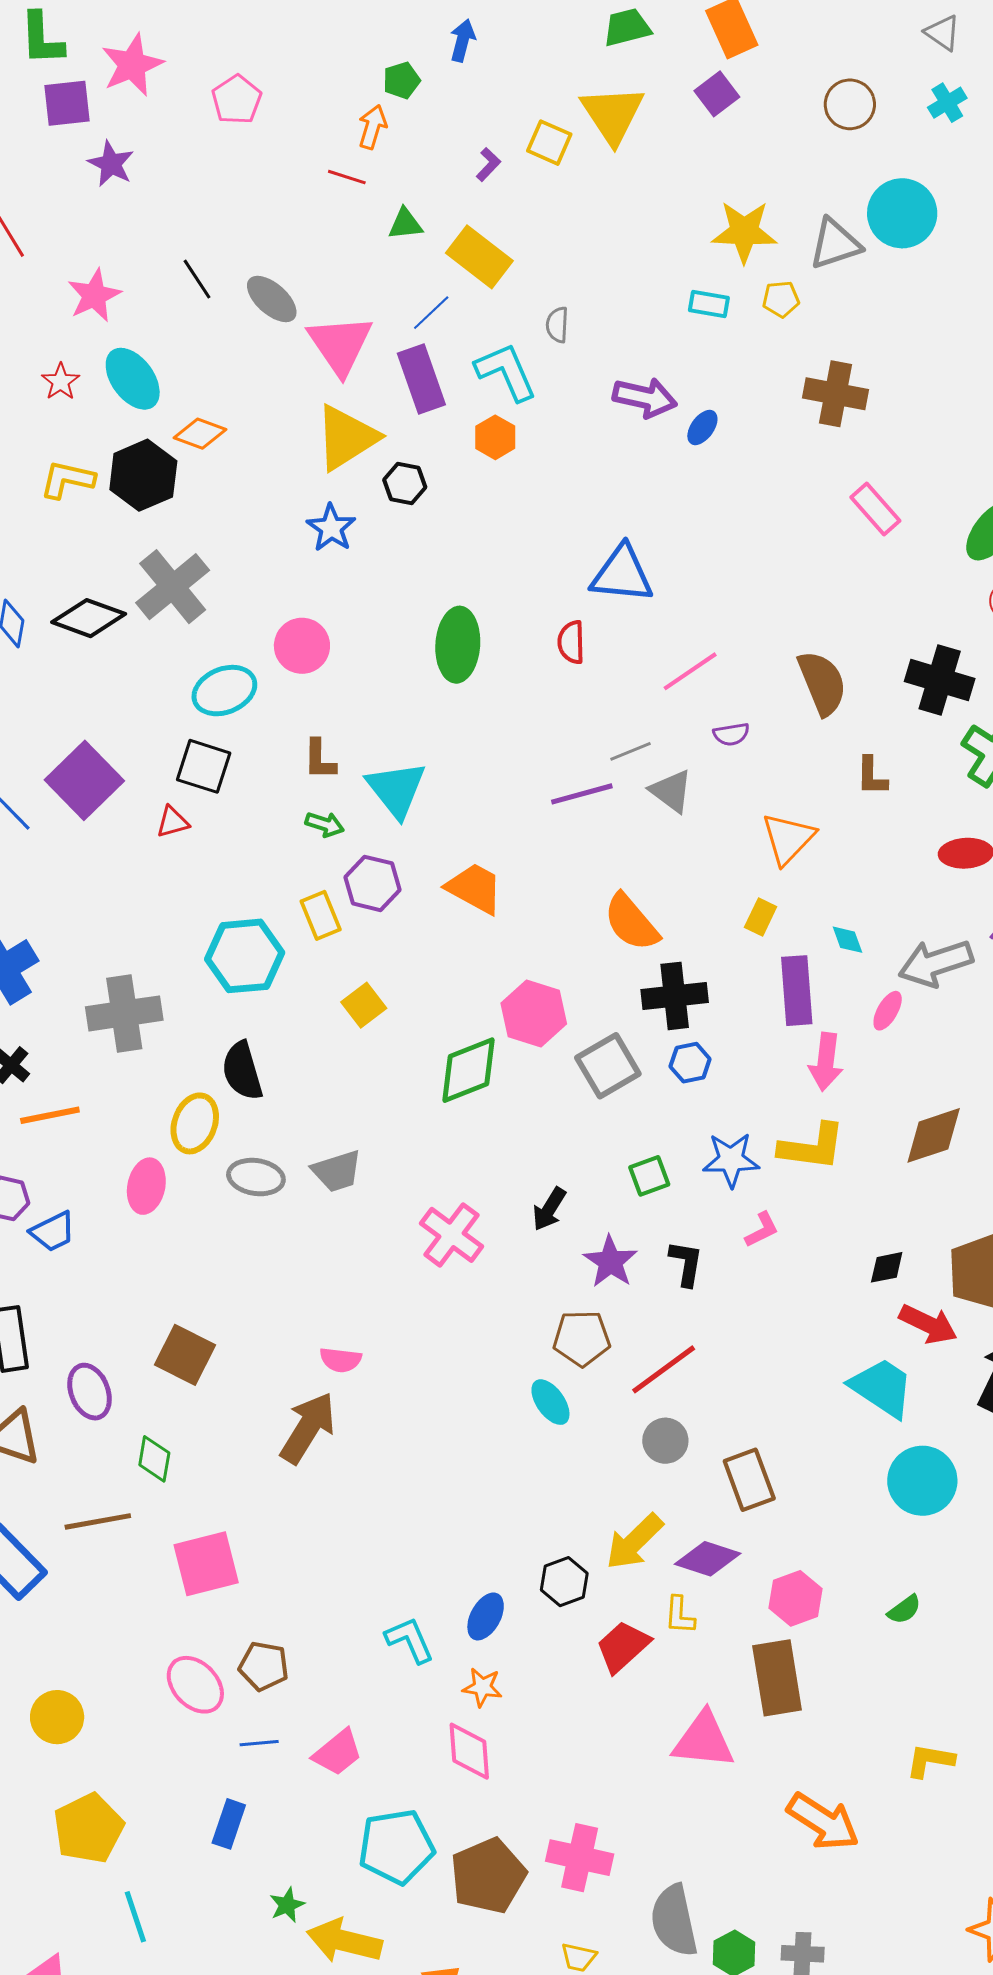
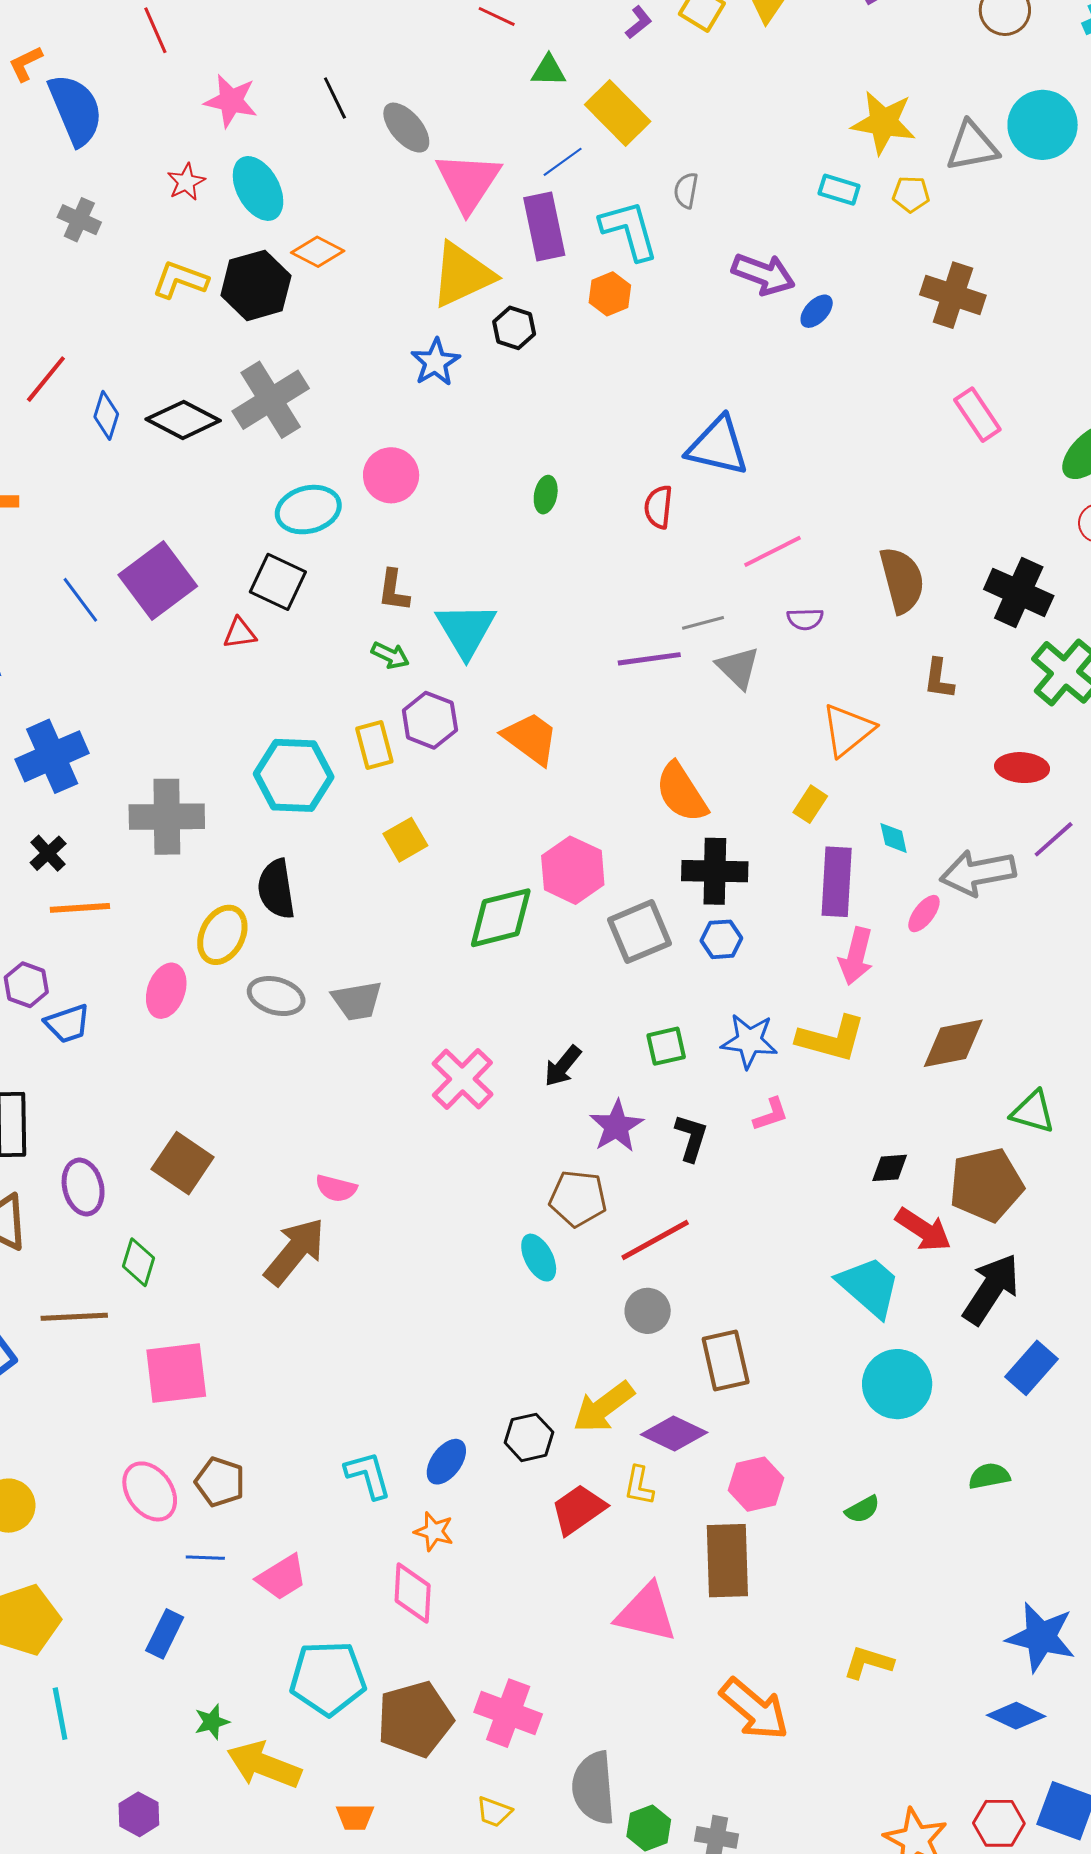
pink star: (94, 295) -> (231, 101), turned 30
green ellipse: (458, 645) -> (546, 495), size x0.5

